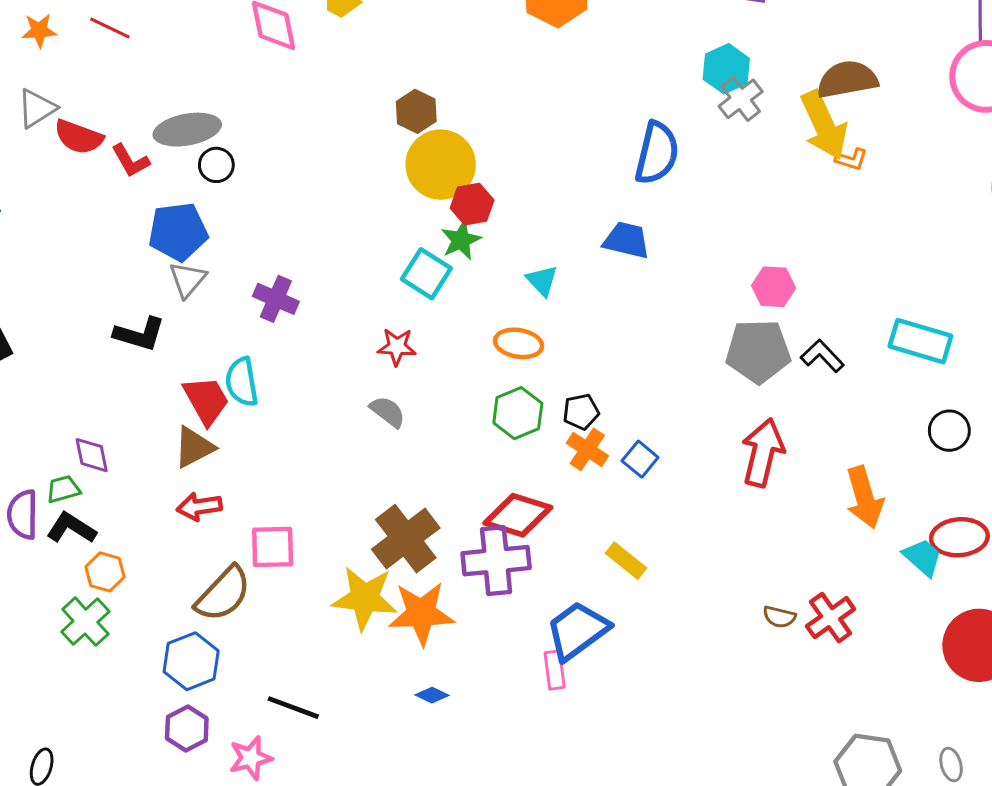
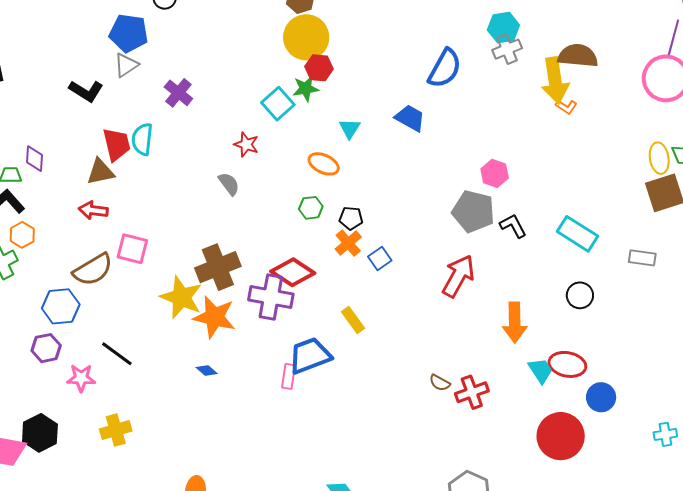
green hexagon: (518, 413) -> (311, 208), size x0.7

